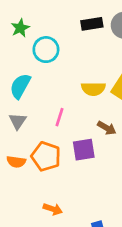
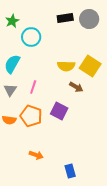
pink line: (59, 117) -> (33, 87), moved
brown arrow: (107, 128) -> (76, 87), moved
purple square: (84, 150) -> (59, 111), turned 36

